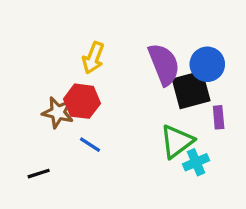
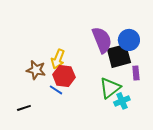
yellow arrow: (93, 58) -> (58, 59), moved
red hexagon: (82, 101) -> (64, 76), moved

